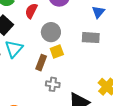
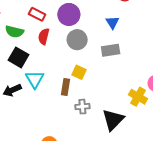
gray circle: (51, 32) -> (77, 40), moved
yellow square: (57, 51) -> (79, 72), turned -32

